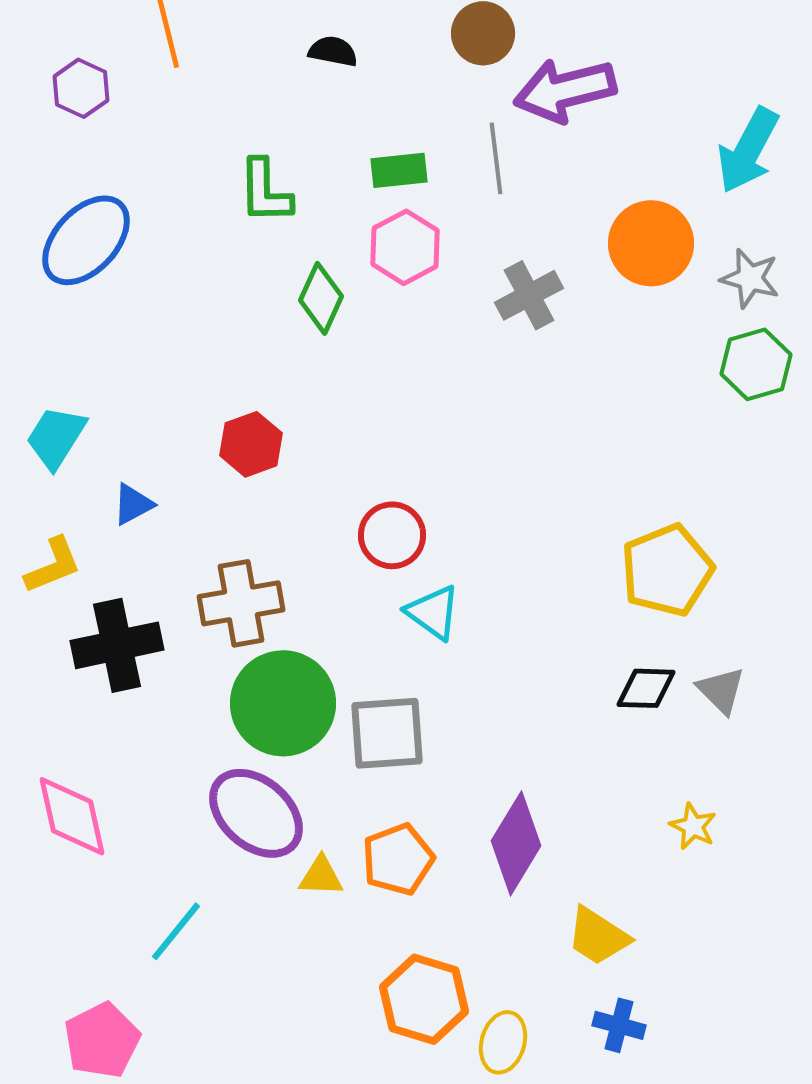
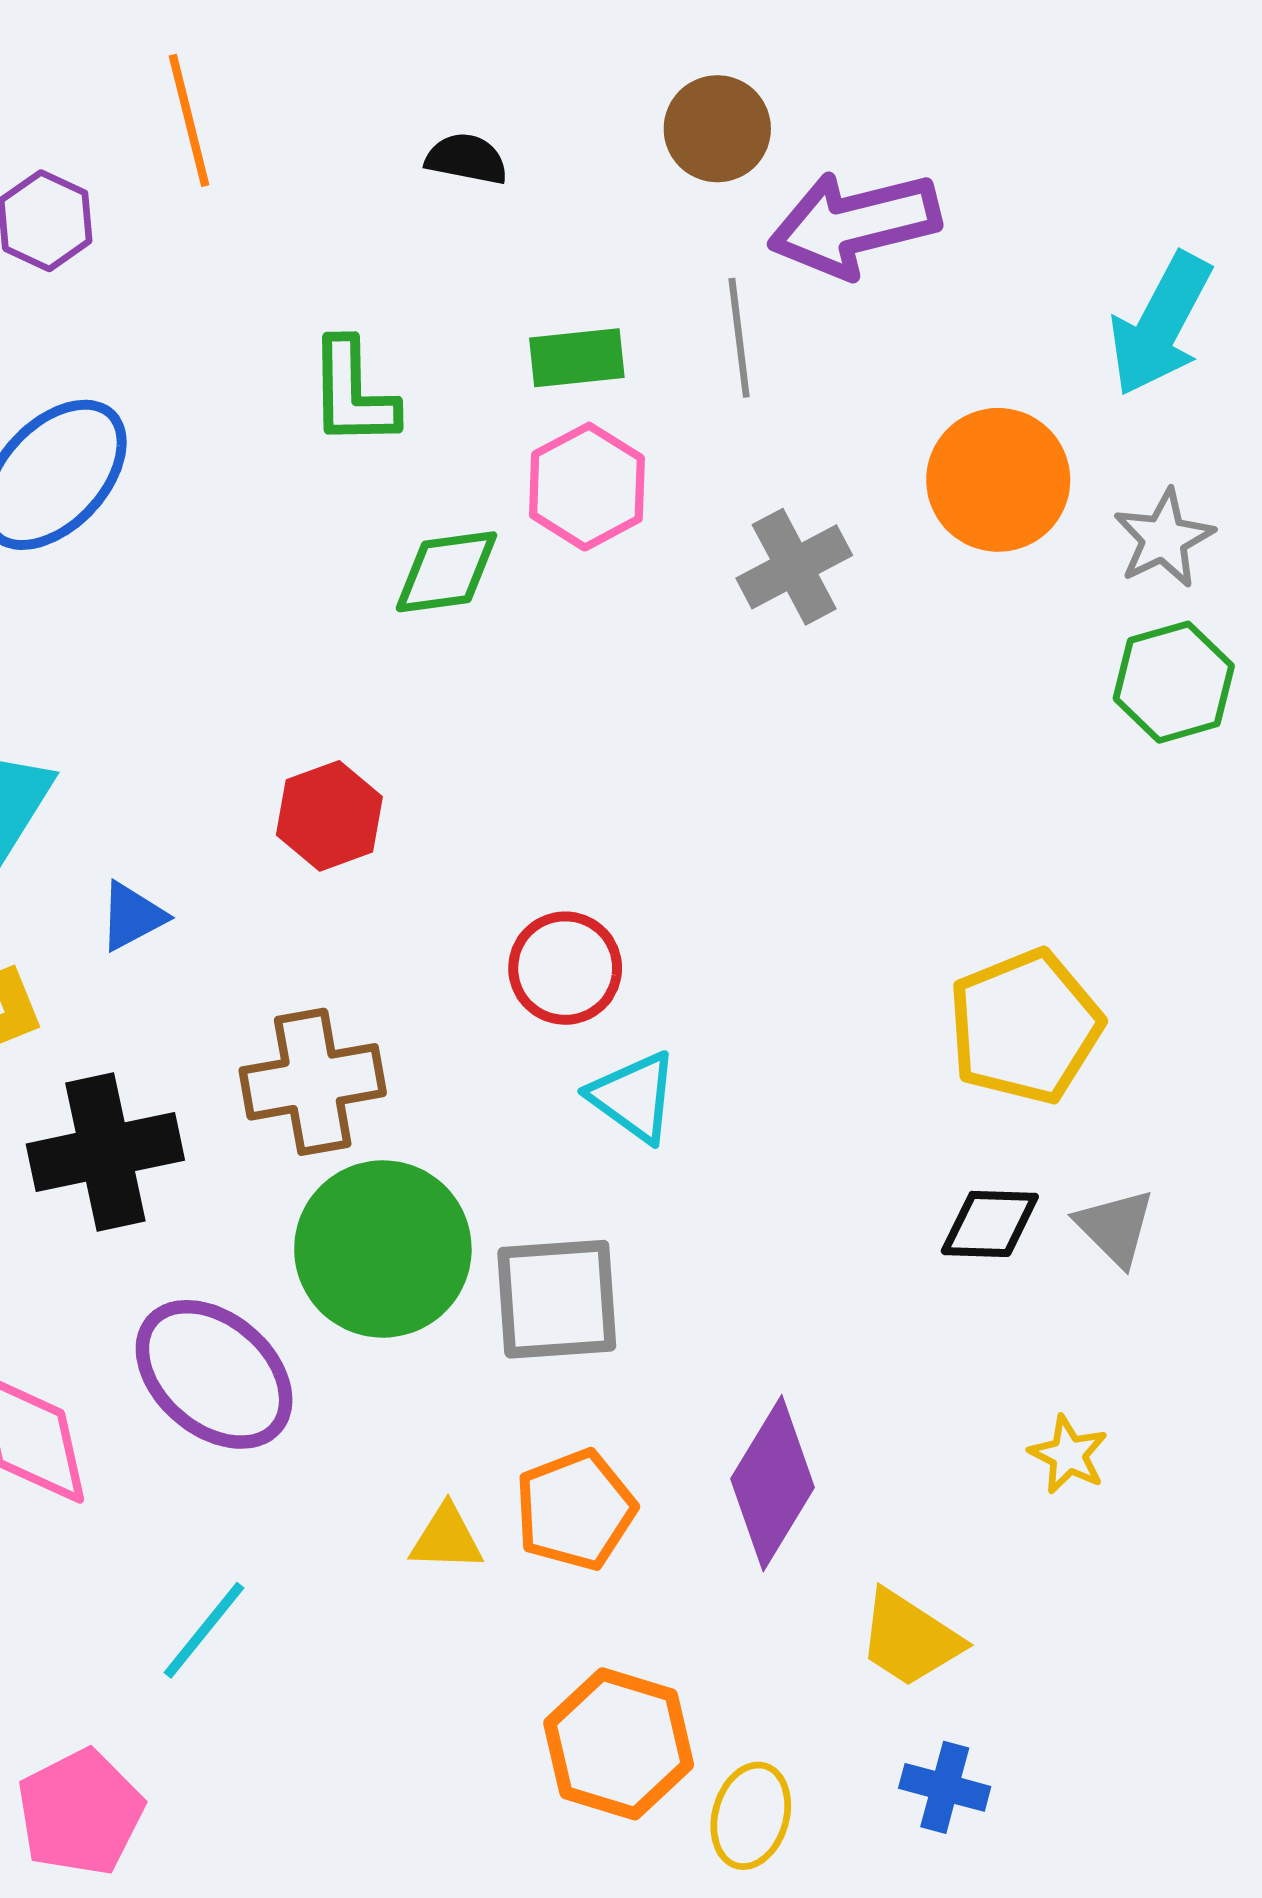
gray star: (750, 278) -> (1164, 538), turned 30
green diamond: (321, 298) -> (446, 572), turned 58
purple ellipse: (256, 813) -> (214, 1374), moved

